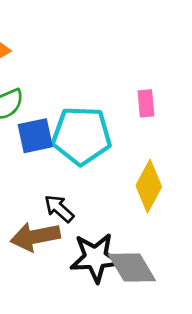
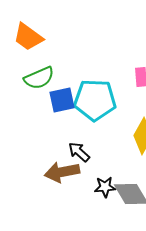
black star: (95, 258) -> (105, 187), size x0.6

